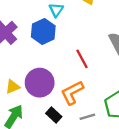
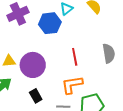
orange L-shape: (72, 93) -> (72, 85), moved

